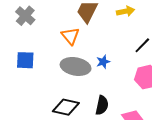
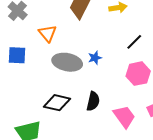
orange triangle: (70, 36) -> (48, 33), moved

